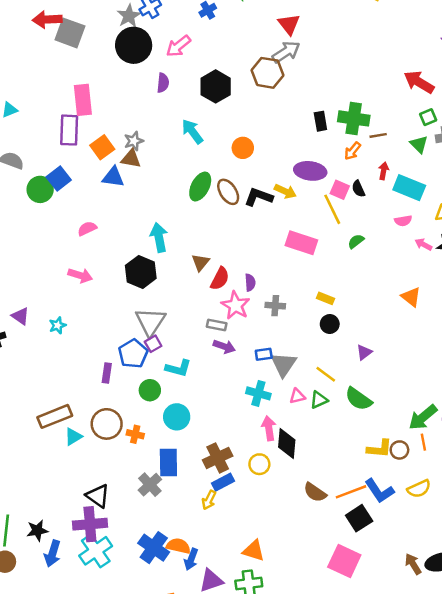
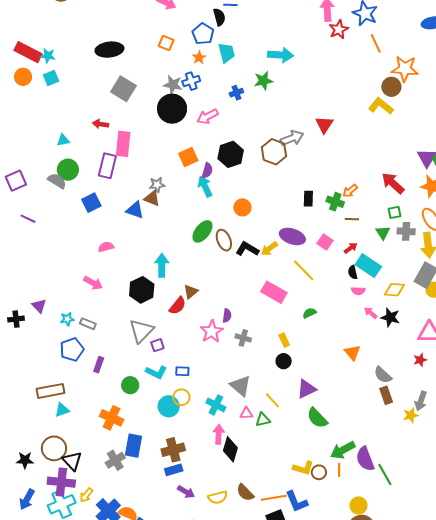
gray star: (129, 16) -> (173, 85), turned 30
red arrow: (47, 19) -> (101, 124), moved, size x0.7
red triangle: (289, 24) -> (324, 125), moved
purple semicircle: (163, 83) -> (207, 171), moved
green cross: (354, 118) -> (335, 202), size x0.7
orange square: (102, 147) -> (188, 157), moved
orange arrow: (353, 151) -> (350, 191), moved
red arrow: (384, 171) -> (351, 248), turned 32
green circle: (40, 189) -> (68, 170), moved
black semicircle: (358, 189) -> (353, 272), moved
pink square: (340, 190) -> (325, 242), moved
yellow arrow: (285, 191) -> (269, 249), turned 108
yellow line: (332, 209) -> (304, 270), turned -30
green semicircle: (356, 241) -> (309, 313), moved
red semicircle: (220, 279) -> (178, 306), moved
yellow rectangle: (325, 298) -> (284, 340), turned 32
gray rectangle: (217, 325) -> (88, 324), moved
purple square: (153, 344) -> (157, 345), moved
purple arrow: (224, 347) -> (186, 492), moved
purple triangle: (364, 352) -> (306, 389), size x1.5
blue pentagon: (133, 354) -> (72, 350), moved
blue rectangle: (264, 354) -> (182, 371), moved
gray triangle: (284, 364) -> (240, 386), turned -35
green semicircle: (359, 399) -> (317, 418), moved
cyan circle: (177, 417) -> (169, 406), moved
brown circle: (107, 424) -> (54, 448), moved
orange cross: (135, 434) -> (112, 418), size x1.6
yellow circle: (259, 464) -> (181, 397), moved
yellow semicircle: (419, 489) -> (218, 497), moved
yellow arrow: (209, 500) -> (86, 495), moved
black star: (37, 530) -> (25, 460), moved

